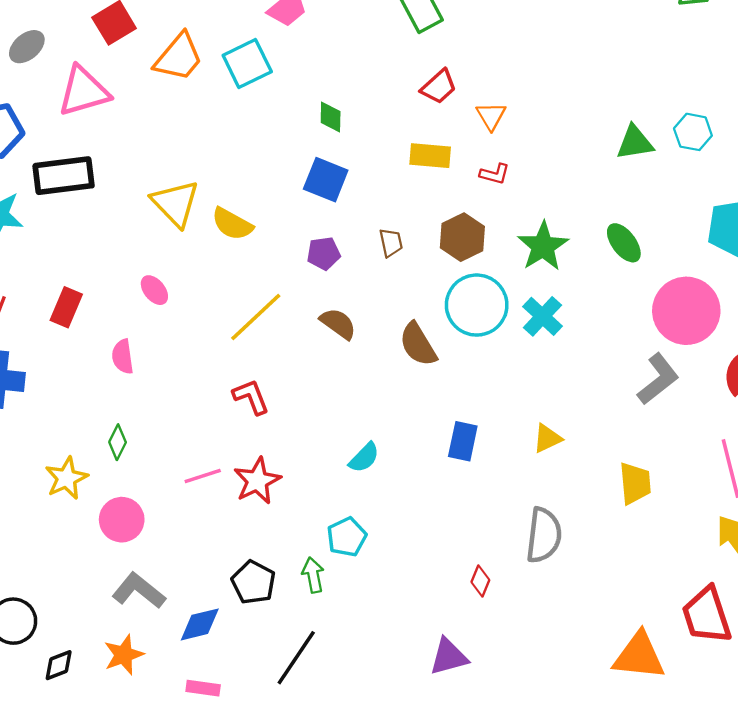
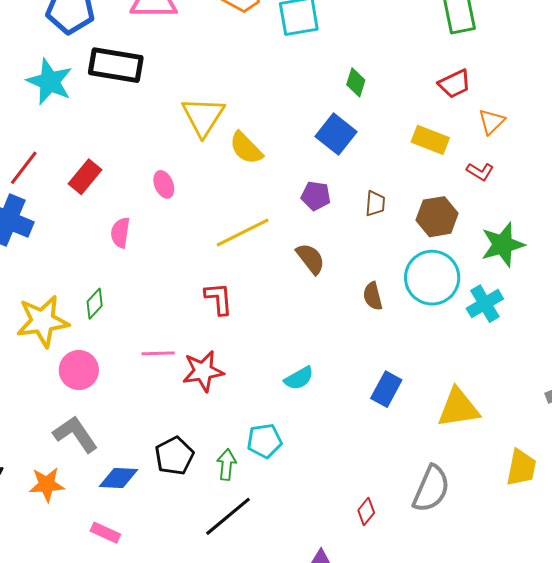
brown semicircle: (418, 344) -> (373, 296), size x0.7
yellow triangle: (547, 438) -> (458, 408), size x1.6
yellow star: (66, 478) -> (43, 321), size x1.4
black line: (296, 658) -> (228, 516), moved

